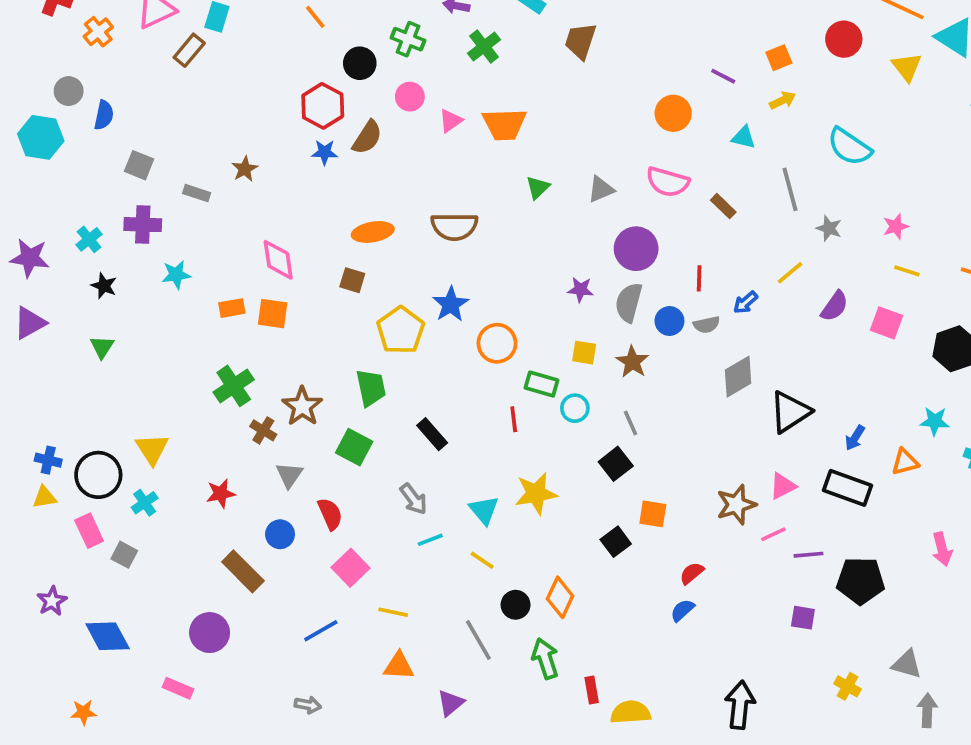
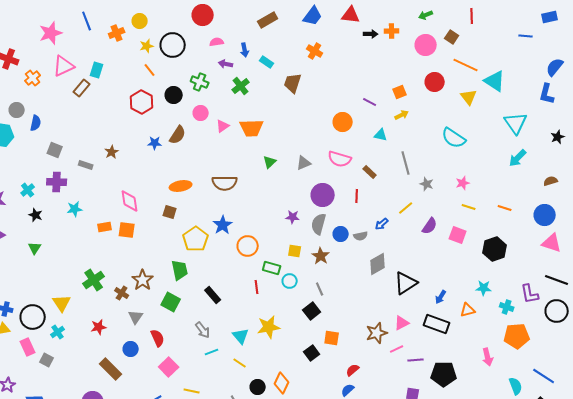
red hexagon: (323, 106) -> (142, 102), moved
cyan semicircle: (849, 147) -> (454, 138), moved
red line: (699, 278) -> (357, 196), moved
green cross: (234, 386) -> (94, 280), moved

